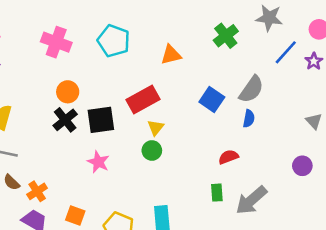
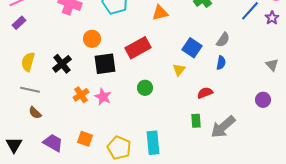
gray semicircle: (251, 89) -> (223, 40), size x0.7
orange circle: (68, 92) -> (92, 39), moved
black cross: (65, 120) -> (62, 64), moved
yellow triangle: (156, 128) -> (179, 70), moved
orange cross: (37, 191) -> (81, 95), moved

